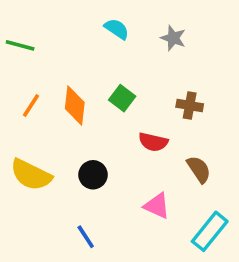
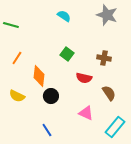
gray star: (173, 38) -> (107, 15), moved, size x1.5
orange diamond: (75, 105) -> (39, 76), moved
yellow semicircle: (31, 175) -> (17, 96), size x0.7

